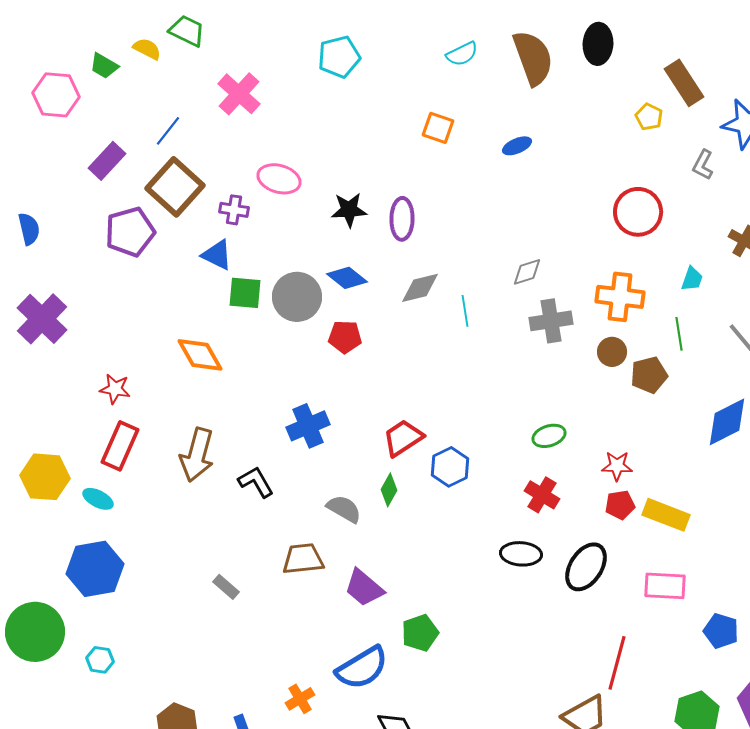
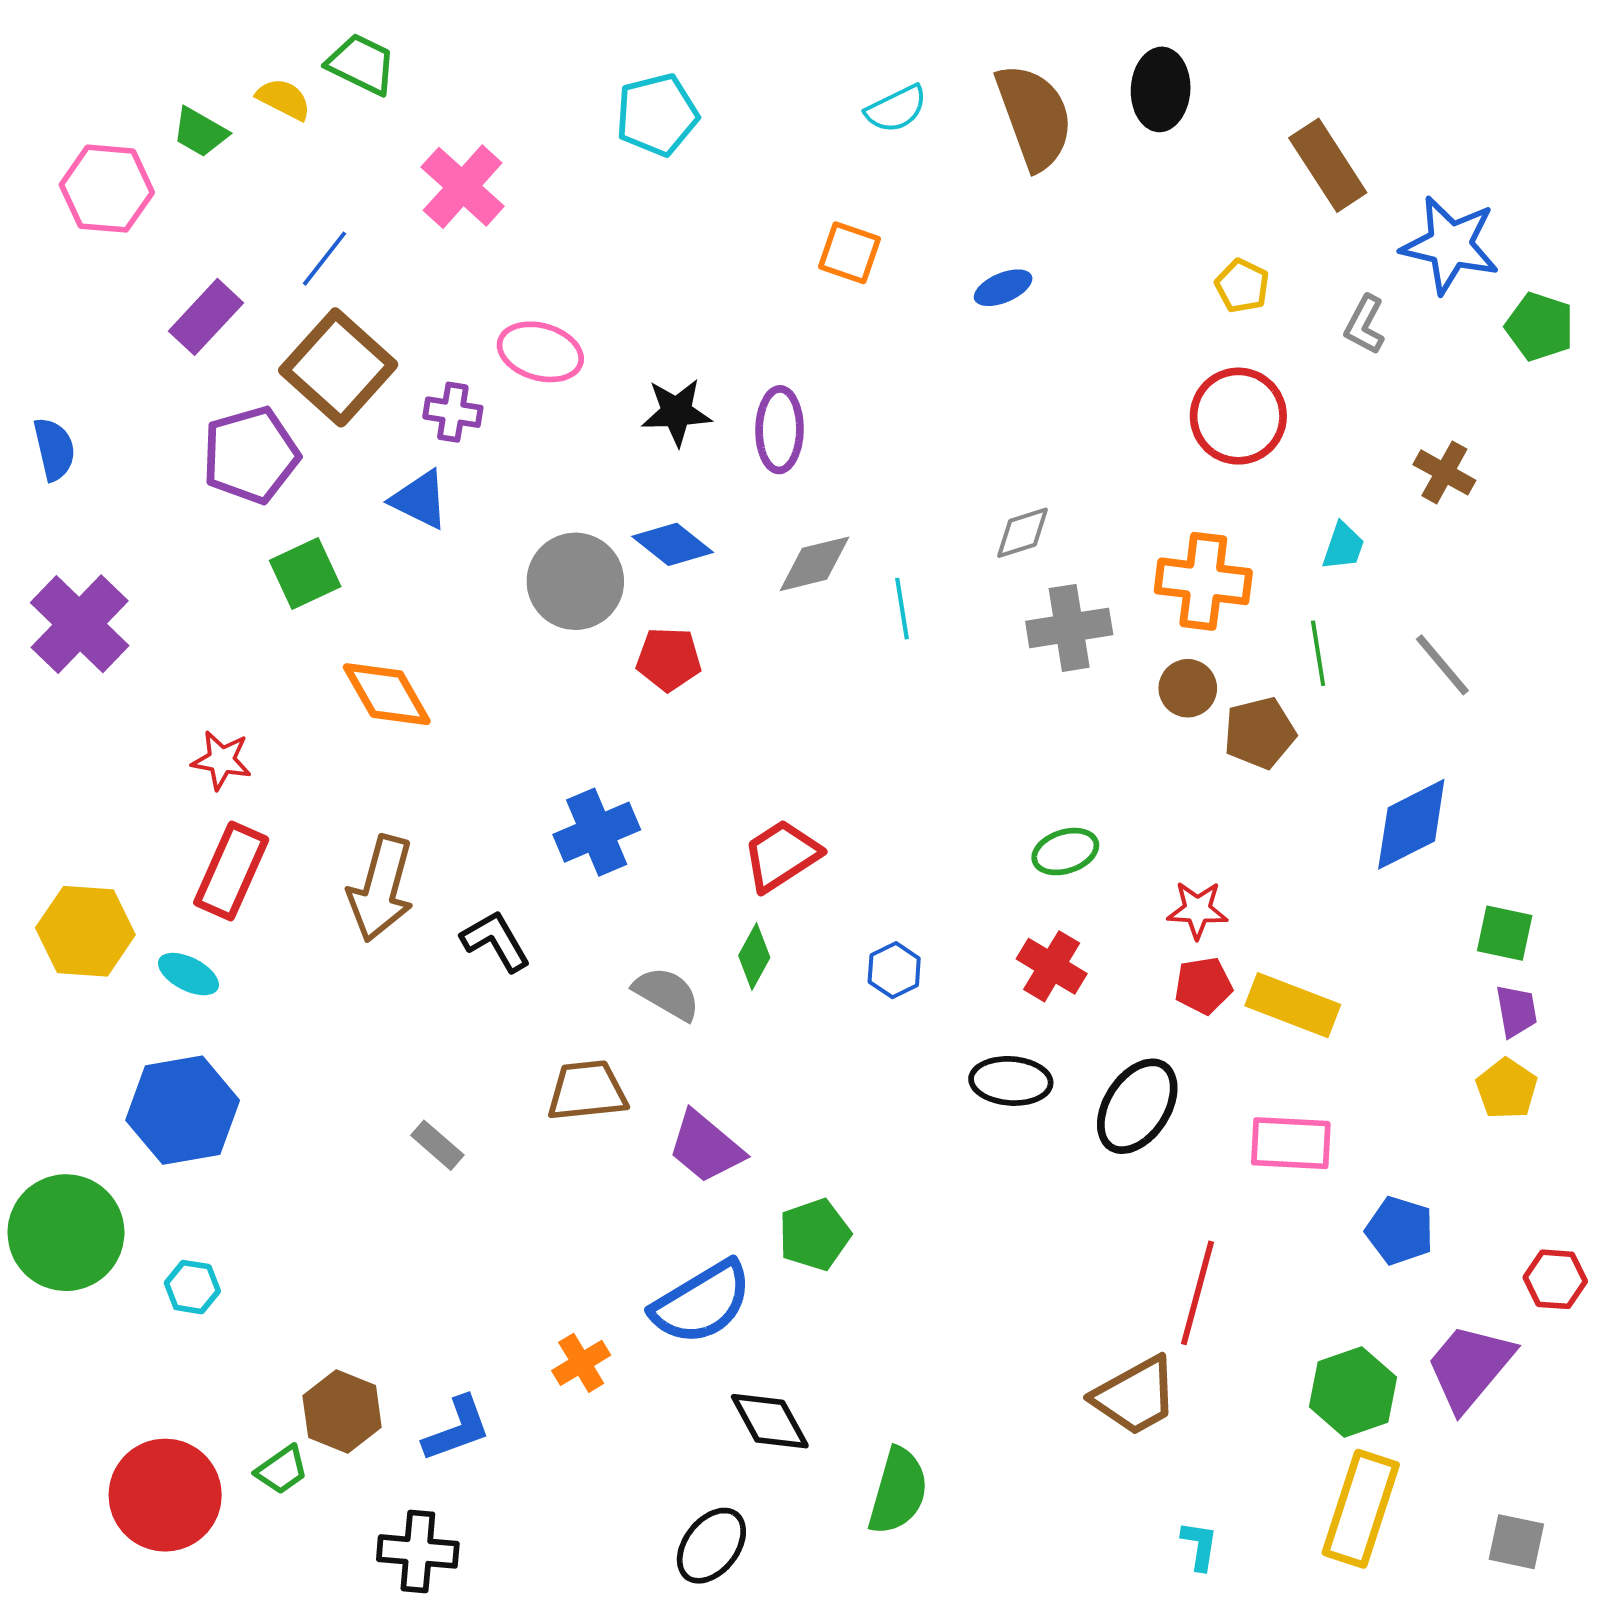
yellow pentagon: (649, 117) -> (1242, 286), moved
green square: (245, 293) -> (305, 574), moved, turned -30
blue hexagon: (450, 467) -> (894, 970), moved, size x0.7

